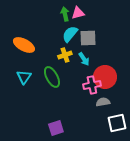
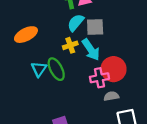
orange ellipse: (24, 45) -> (26, 35), turned -55
cyan arrow: (84, 59) -> (91, 50), size x1.5
cyan triangle: (24, 77) -> (39, 69), moved

